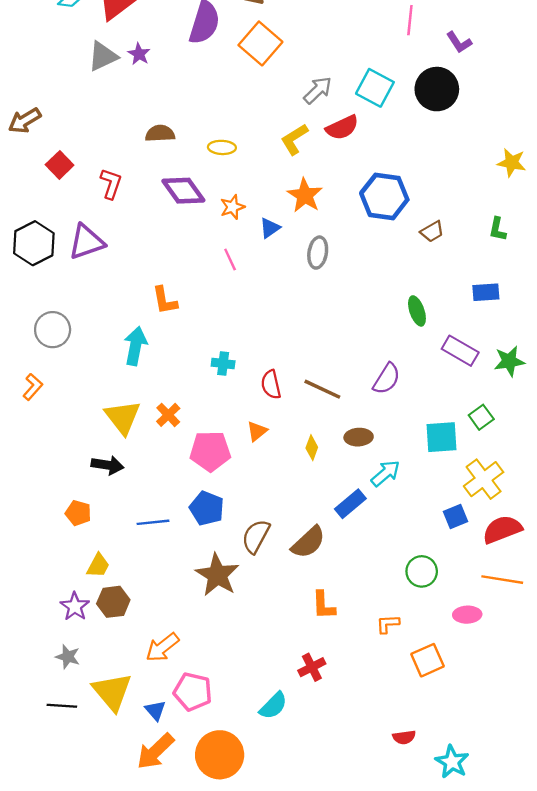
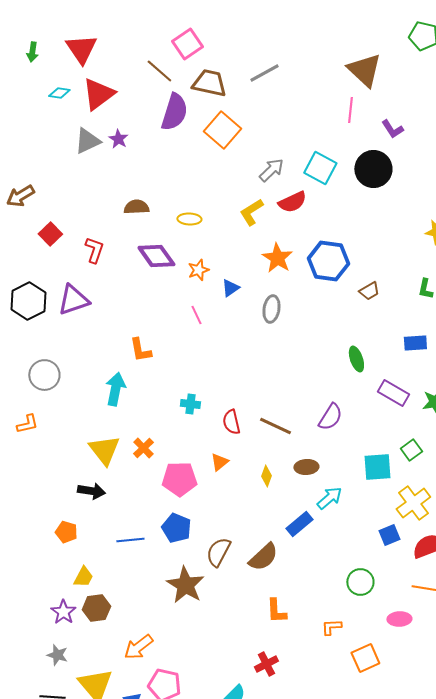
orange star: (305, 195) -> (277, 258), moved
orange L-shape: (33, 387) -> (27, 424), turned 35

